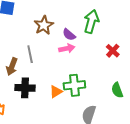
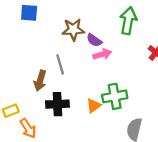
brown star: (44, 25) -> (73, 30), turned 30
purple semicircle: (69, 35) -> (94, 40), moved

